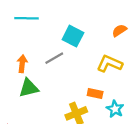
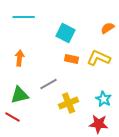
gray line: (54, 58) -> (49, 84), moved
green triangle: (29, 88) -> (20, 95), moved
orange rectangle: (95, 94) -> (72, 59), moved

